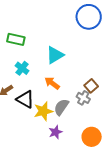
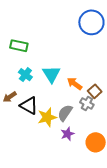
cyan triangle: (55, 55) -> (51, 74), moved, turned -30
orange arrow: (52, 83) -> (75, 84), moved
purple star: (55, 132) -> (67, 134), moved

